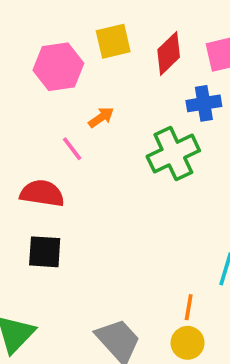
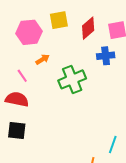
orange arrow: (101, 117) -> (43, 59), moved
pink line: (72, 149) -> (22, 76), moved
green cross: (173, 154) -> (72, 79), moved

